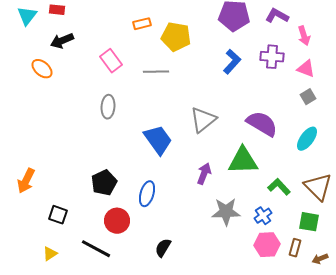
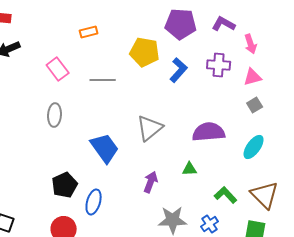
yellow pentagon: (176, 37) -> (145, 52), moved
pink triangle: (306, 69) -> (253, 77), turned -36
purple semicircle: (262, 124) -> (209, 132), turned -36
green triangle: (243, 161) -> (190, 169), size x0.5
black pentagon: (104, 183) -> (65, 185), moved

